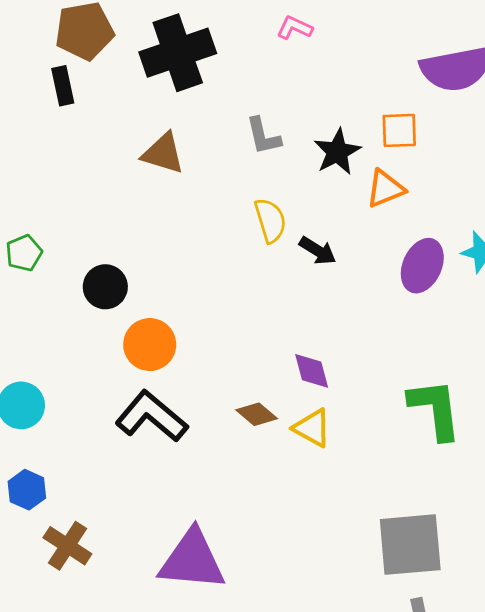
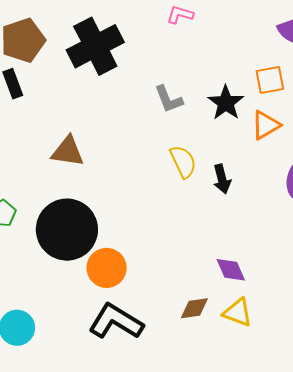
brown triangle: (163, 153) -> (68, 151), moved
black arrow: (318, 251) -> (222, 179), turned 52
black circle: (105, 287) -> (67, 230), size x1.8
brown diamond: (257, 414) -> (194, 308), turned -40

